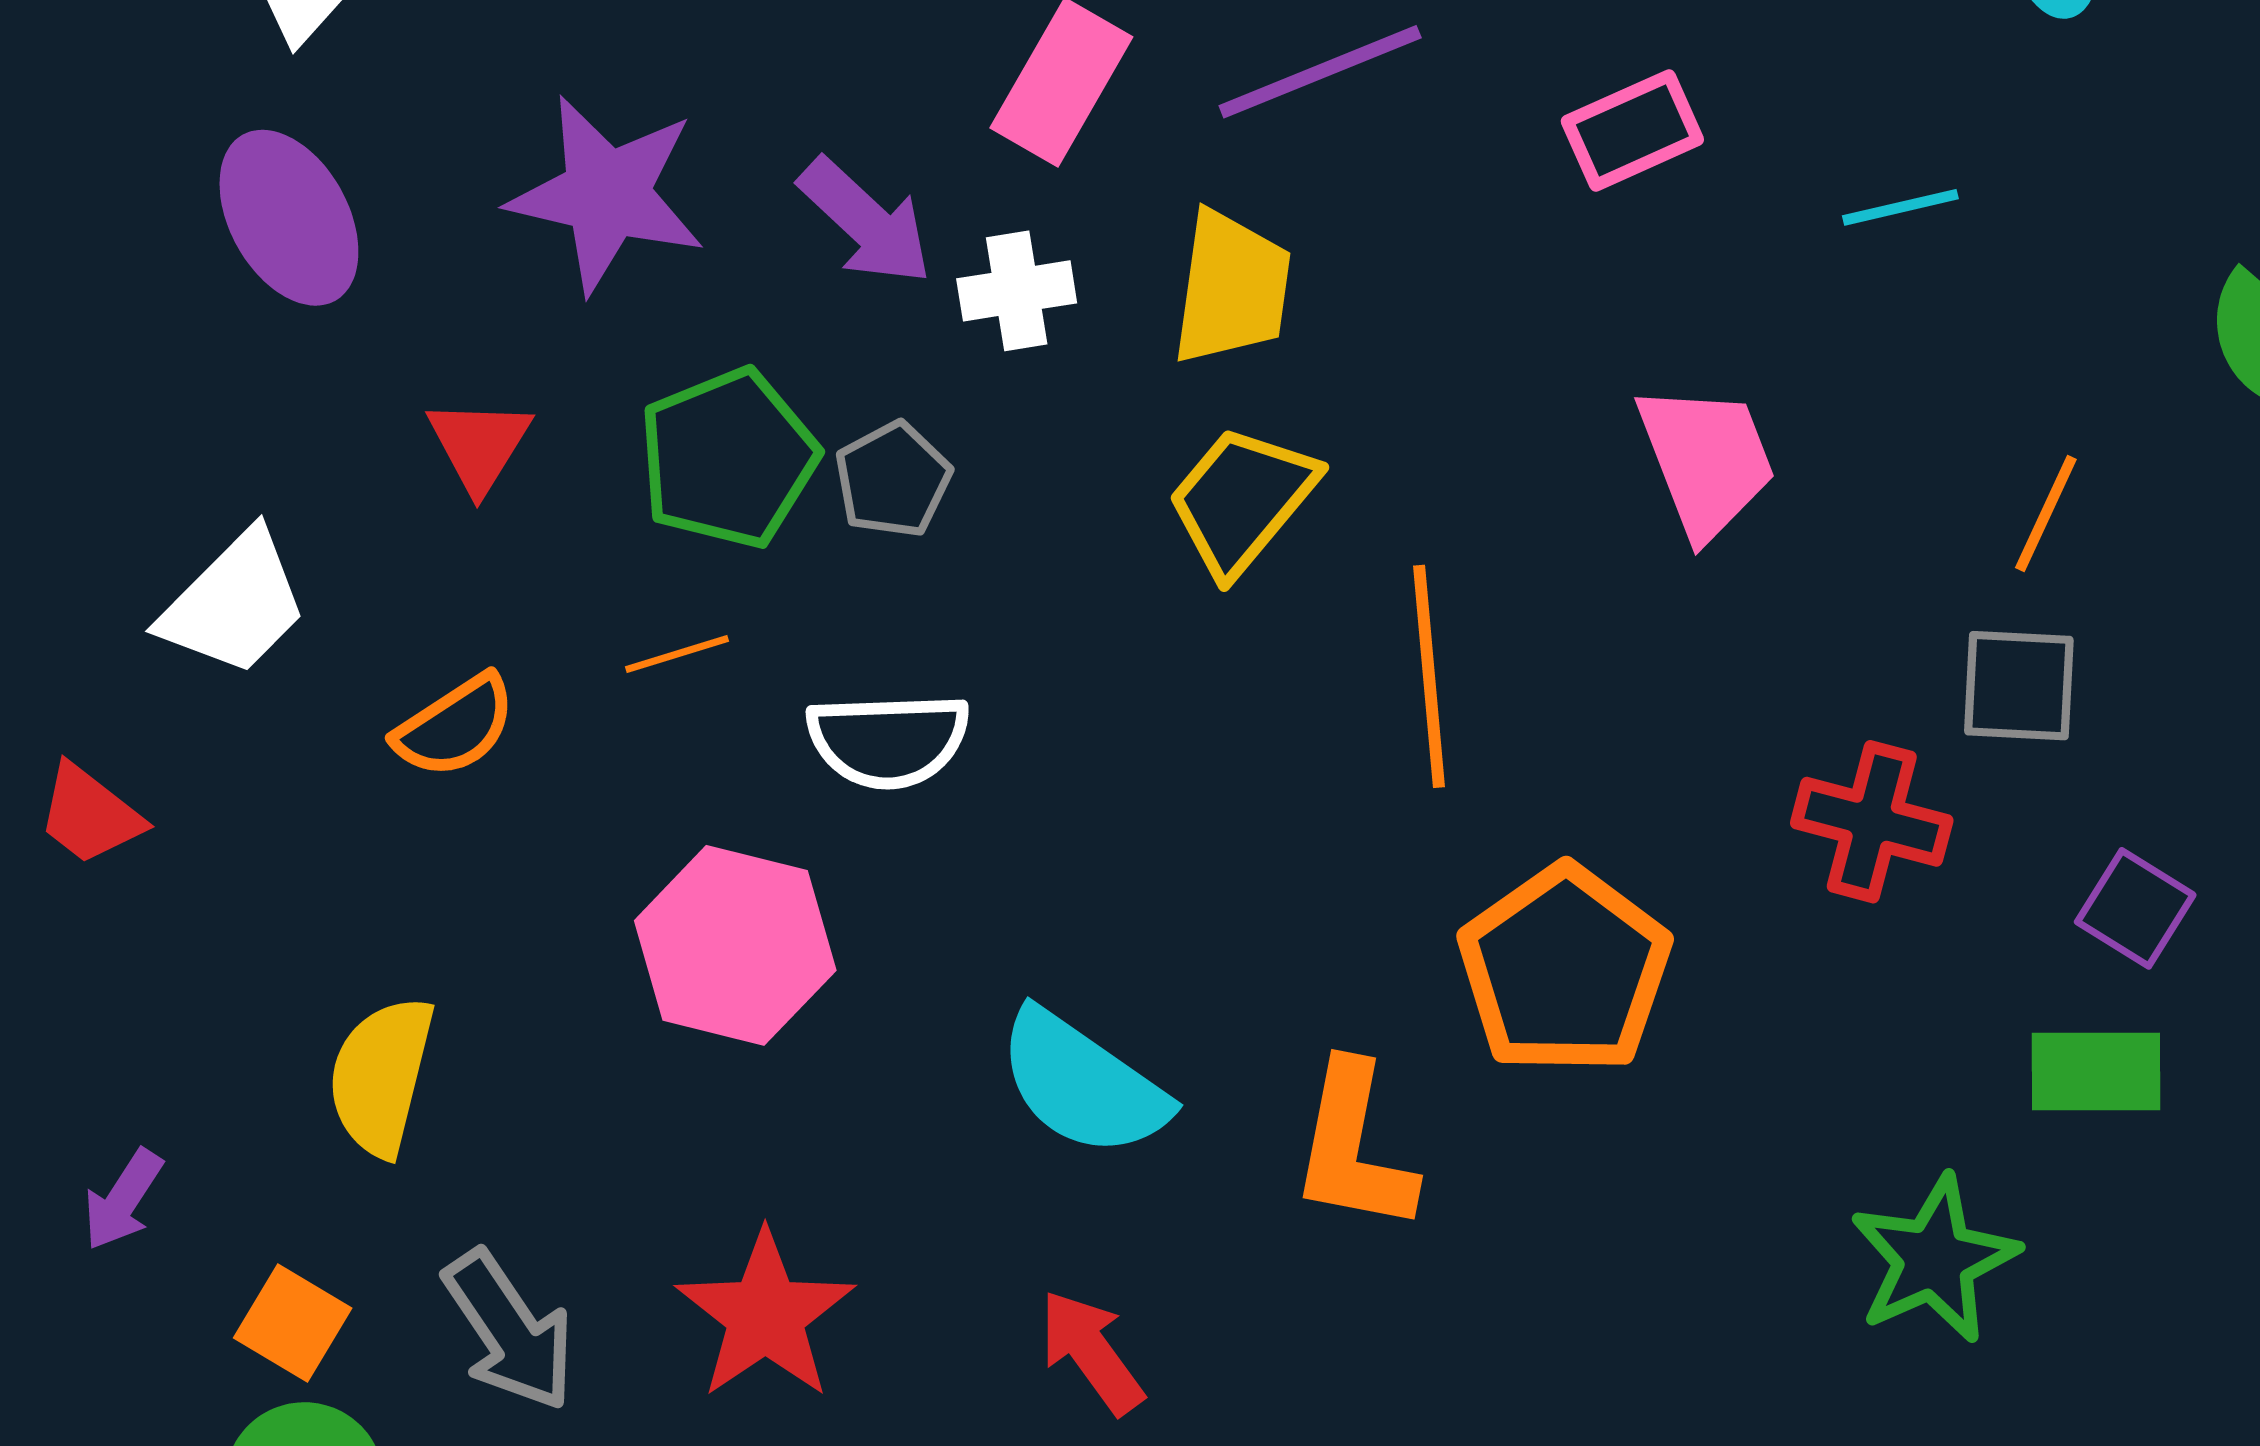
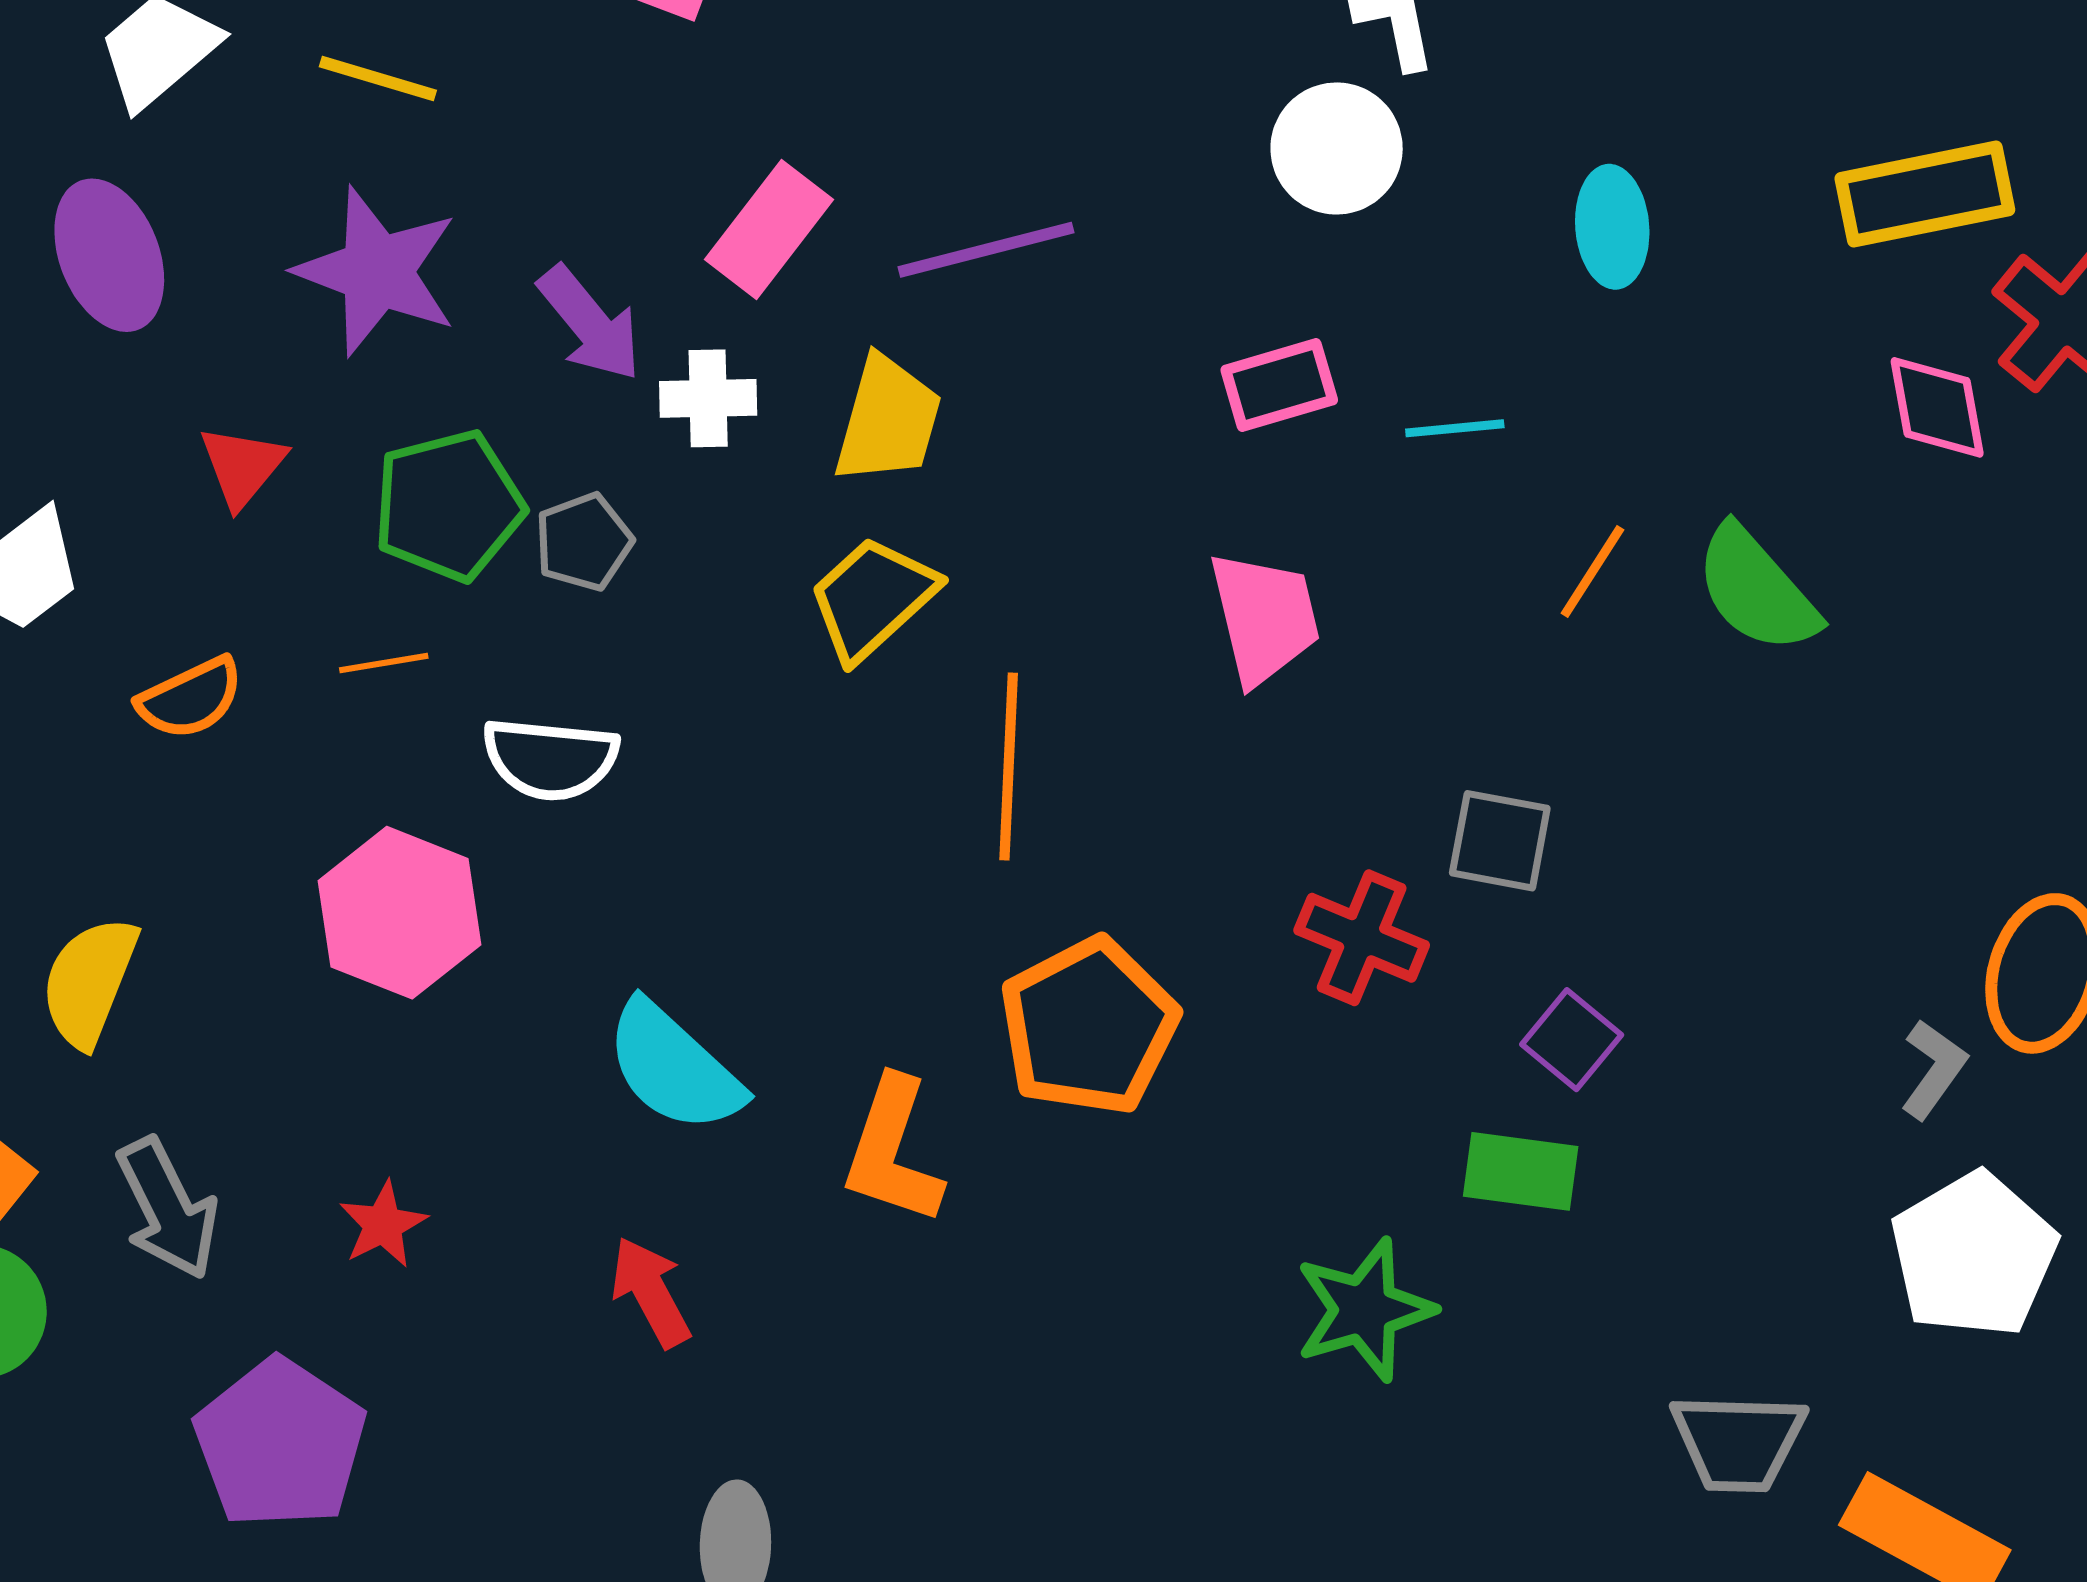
pink rectangle: (1632, 130) -> (1279, 385), moved
orange line: (2046, 513) -> (1592, 571), moved
red star: (765, 1315) -> (383, 1225), size x0.6

